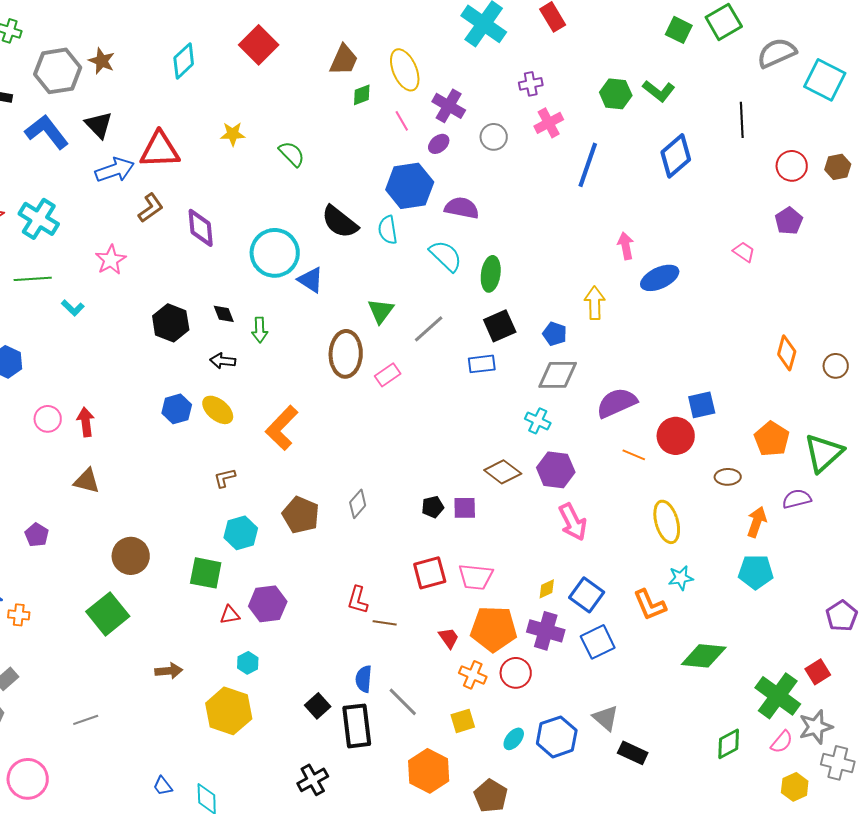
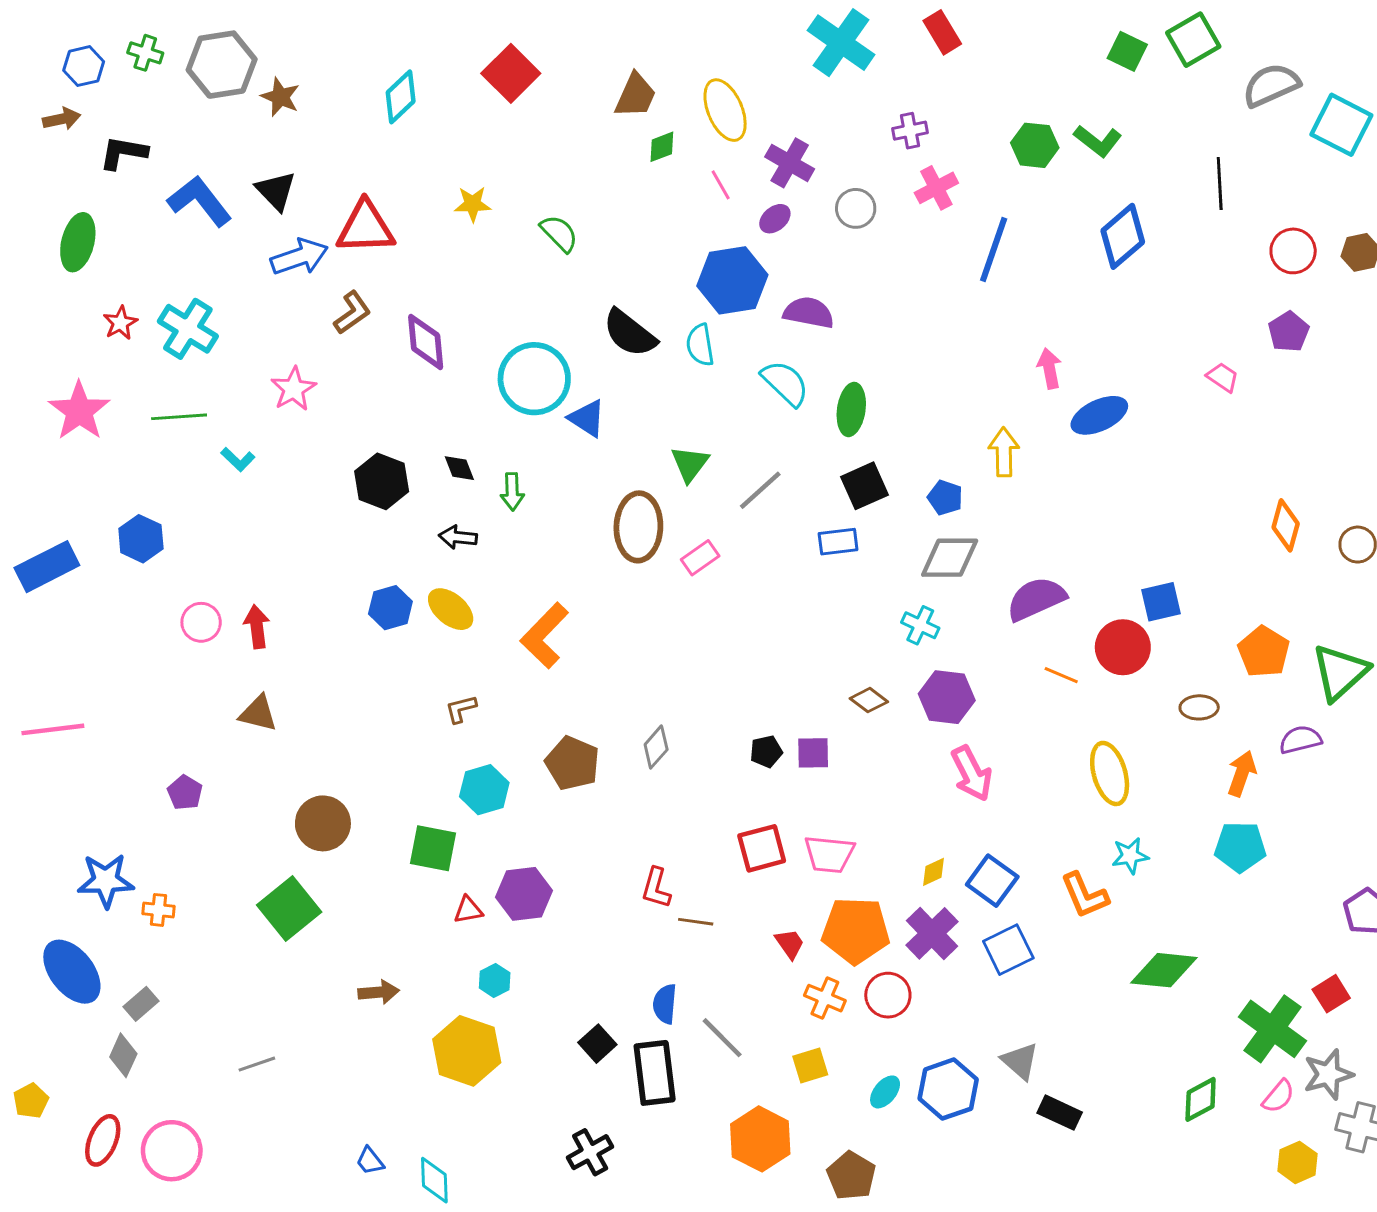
gray hexagon: (58, 71) -> (222, 65), moved
brown diamond: (503, 472) -> (869, 700), size x0.7
purple cross: (546, 631) -> (932, 933), turned 30

